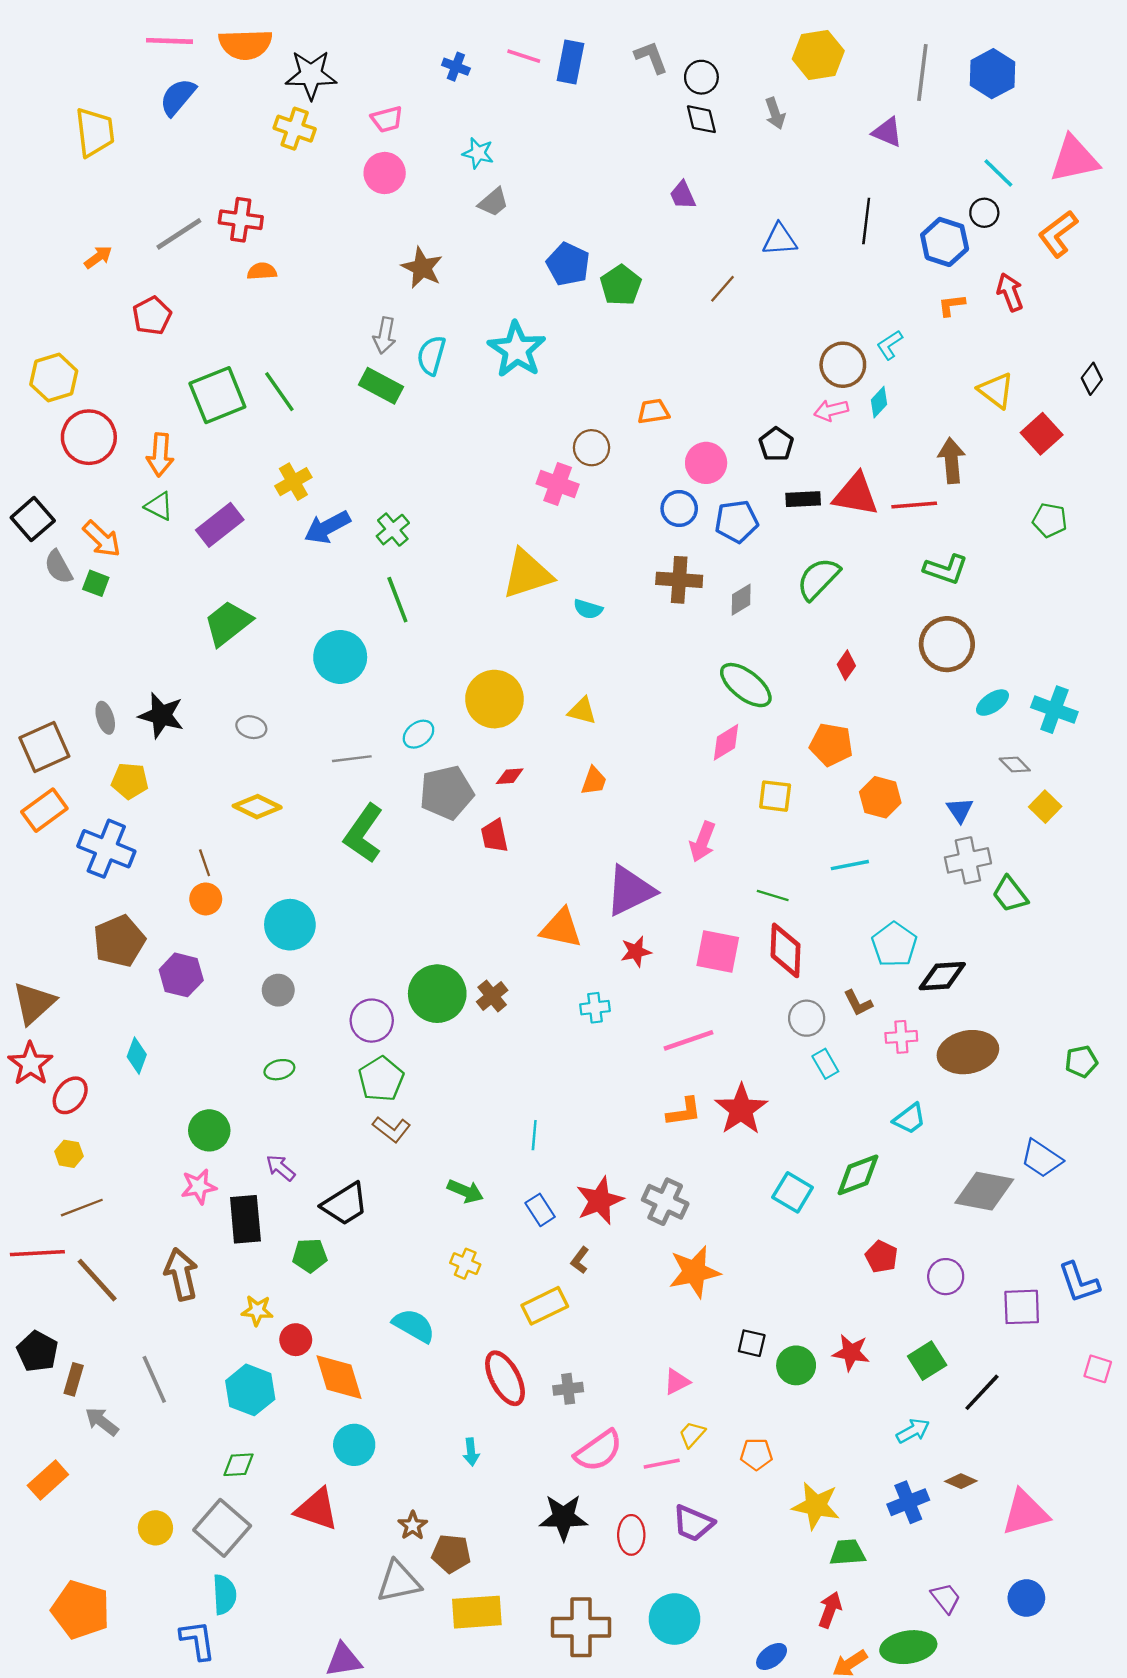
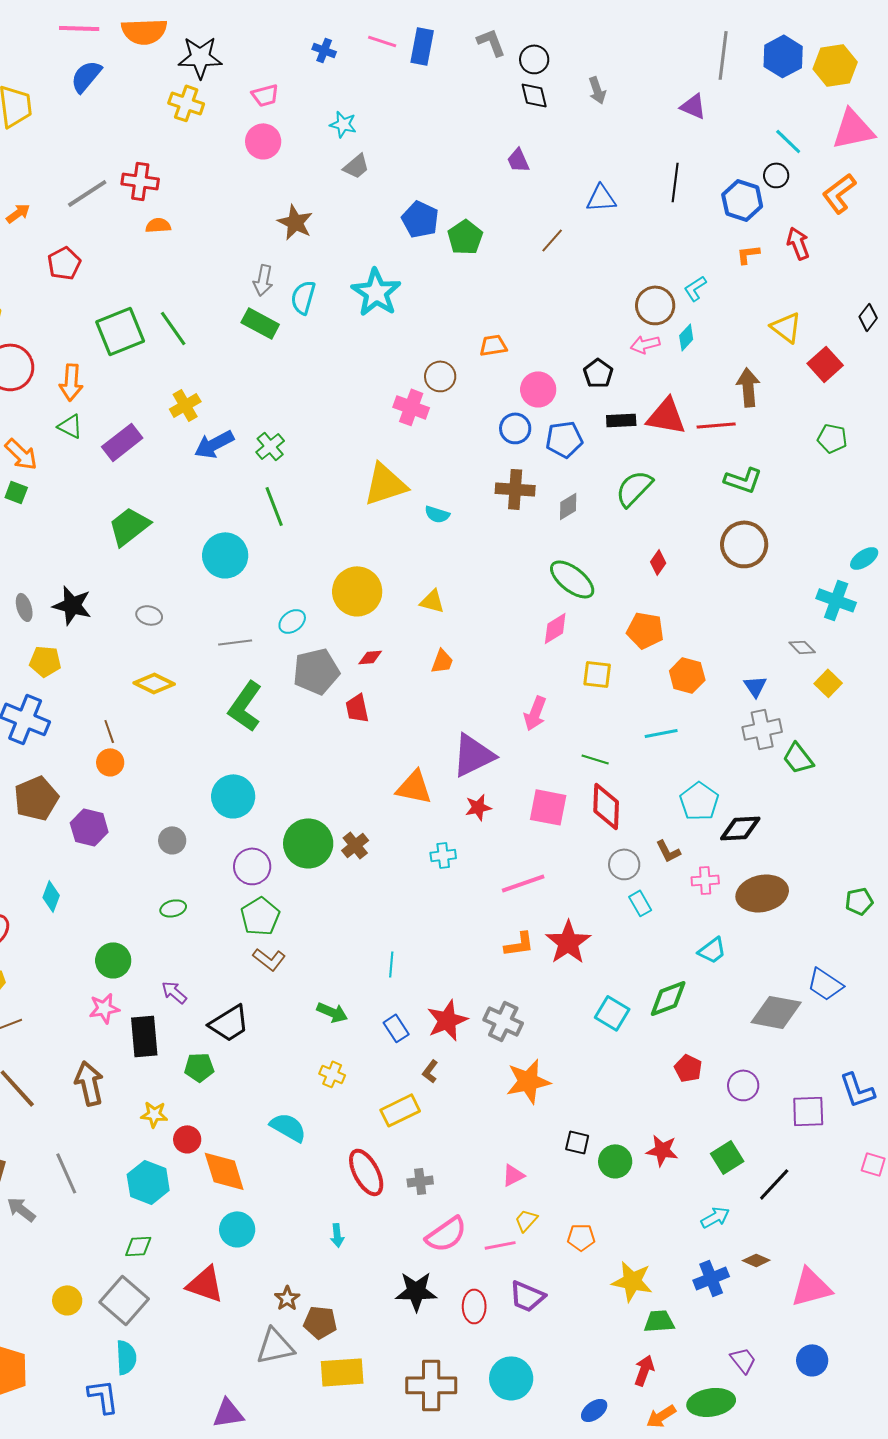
yellow hexagon: (818, 55) -> (835, 65), moved
cyan ellipse: (992, 703) -> (864, 558), moved
cyan circle: (290, 925) -> (233, 796), moved

